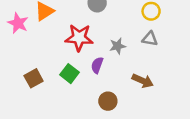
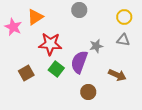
red star: (79, 38) -> (50, 44), moved
purple semicircle: (97, 65) -> (79, 62), size x1.6

